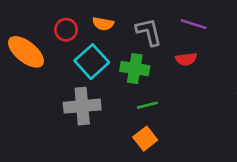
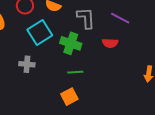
gray cross: (82, 106) -> (27, 64), size x0.6

